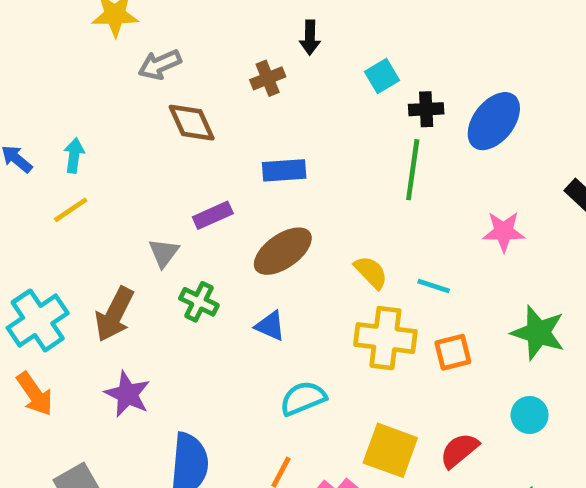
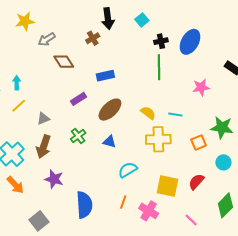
black arrow: (310, 38) -> (108, 19), size x1.5
cyan square: (382, 76) -> (142, 20), moved
gray triangle: (164, 253) -> (43, 119), moved, turned 40
green cross: (199, 302) -> (78, 136), turned 35
orange square: (453, 352) -> (199, 143), moved

